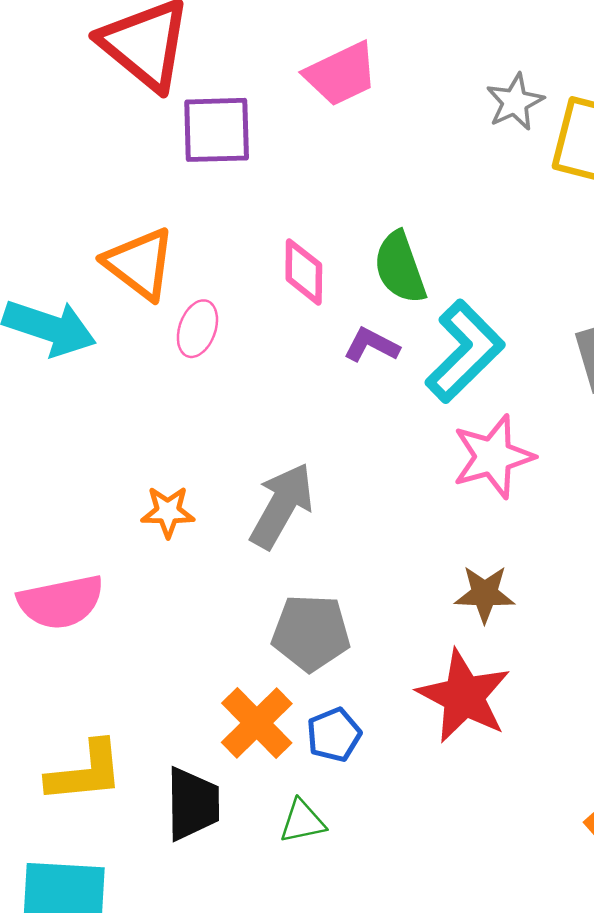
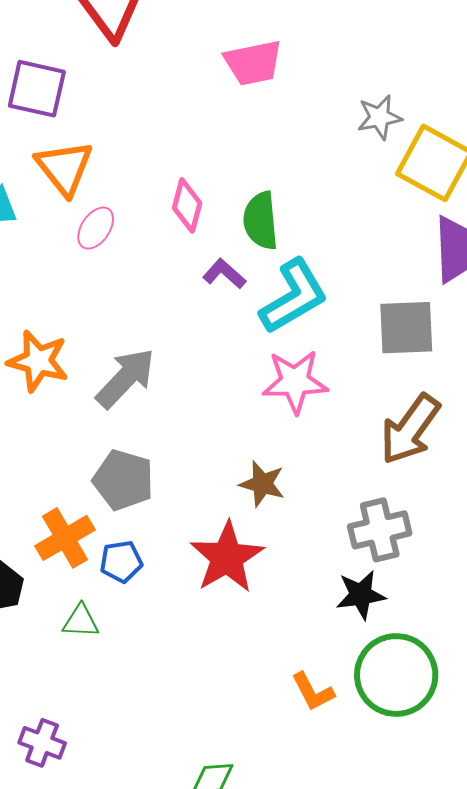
purple square: (217, 130) -> (37, 89), moved
orange star: (168, 512) -> (38, 361), size x1.5

